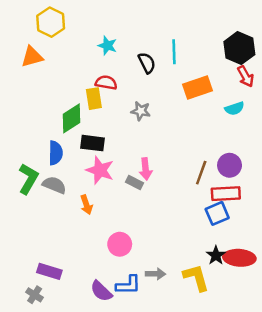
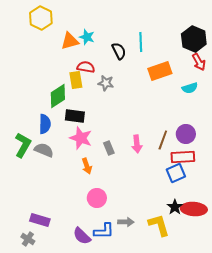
orange triangle: (32, 57) -> (70, 41), moved
gray star: (141, 111) -> (106, 83), moved
pink arrow: (146, 169) -> (137, 144), moved
gray rectangle: (135, 183) -> (109, 148), turned 40
orange arrow: (86, 205) -> (87, 166), moved

